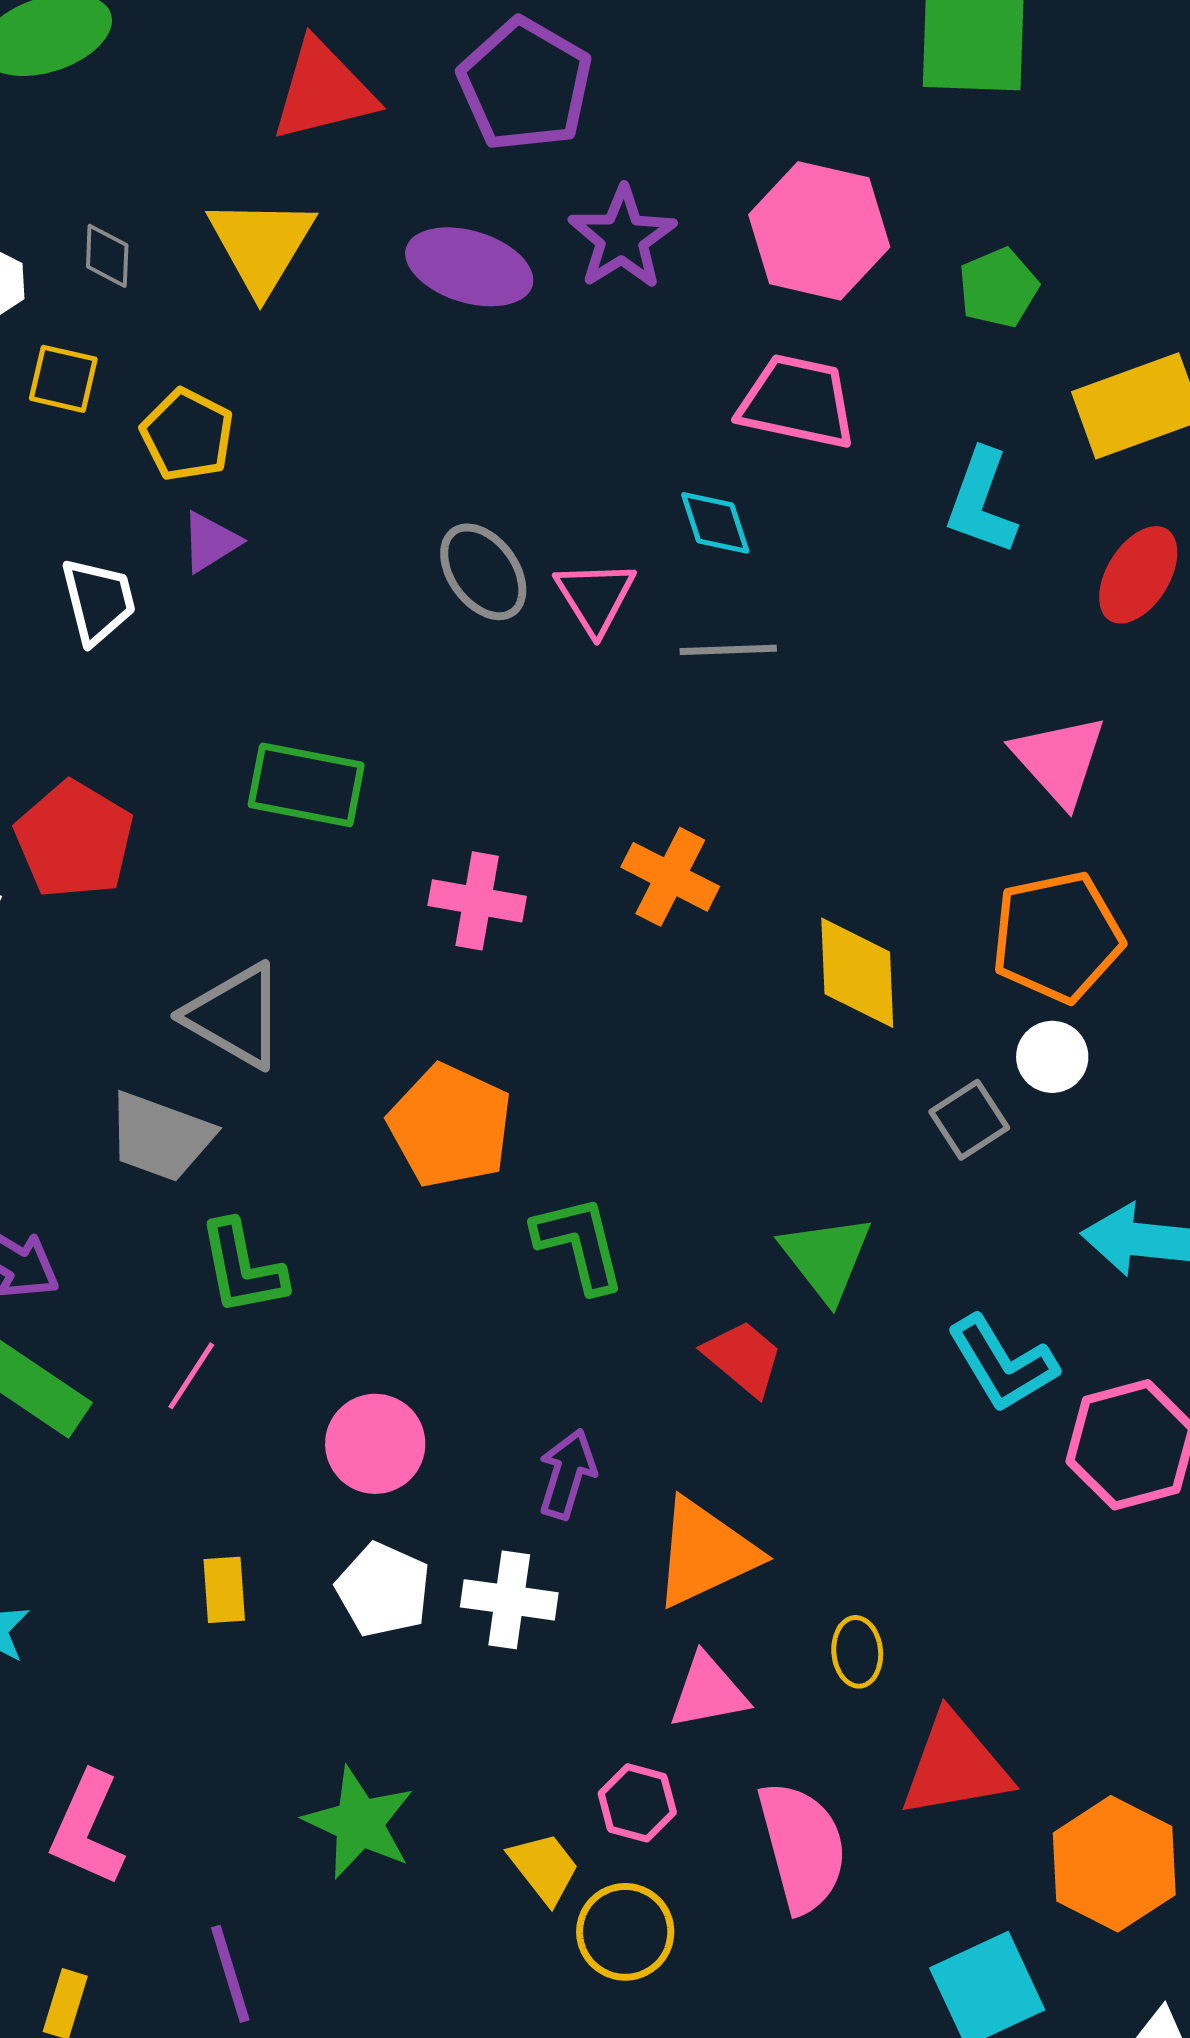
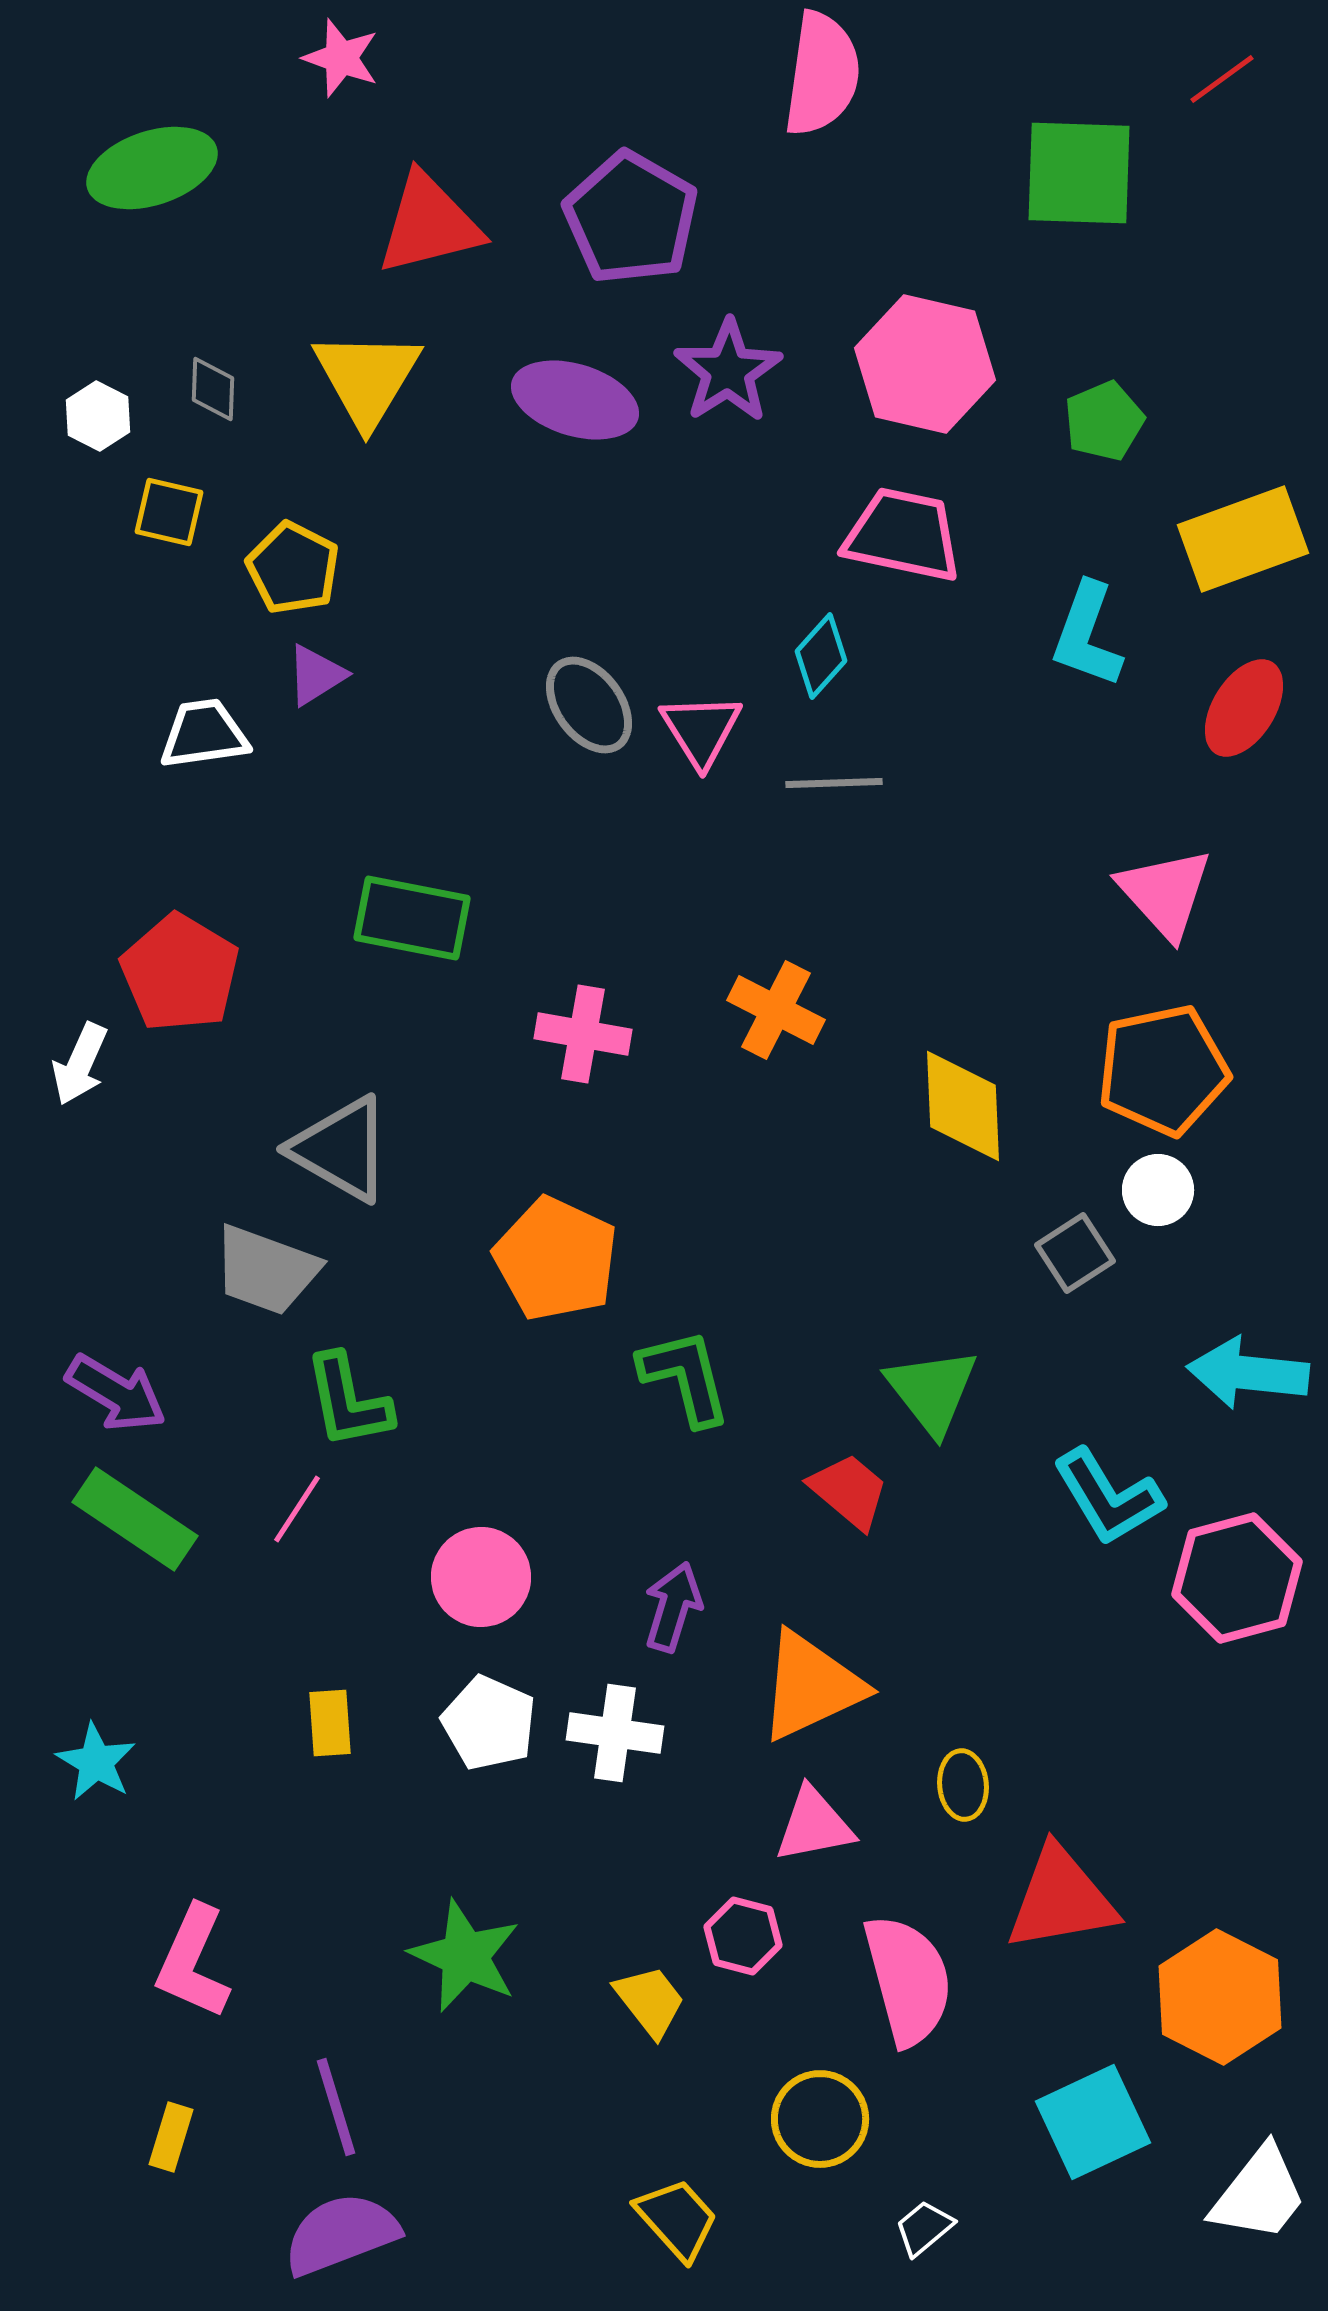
cyan diamond: (715, 523) -> (821, 656), turned 60
white trapezoid: (98, 601) -> (204, 734), turned -84
yellow circle: (625, 1932) -> (820, 2119), moved

